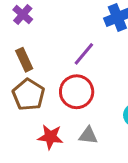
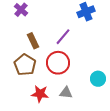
brown rectangle: (24, 60) -> (33, 41), moved

